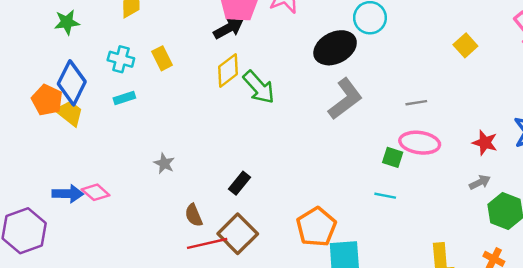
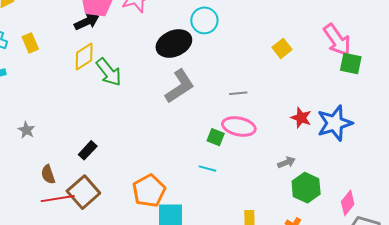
red star: (485, 143) -> (301, 118), moved

